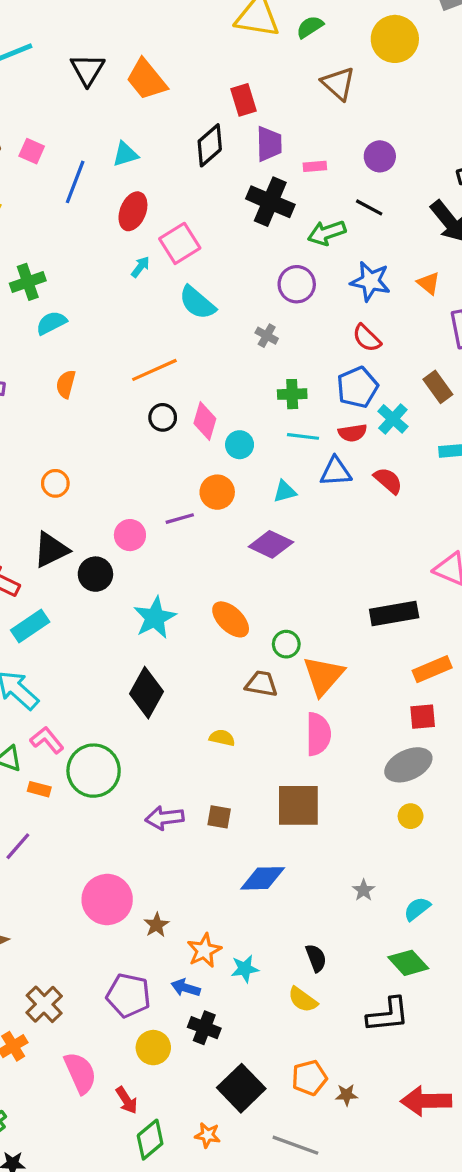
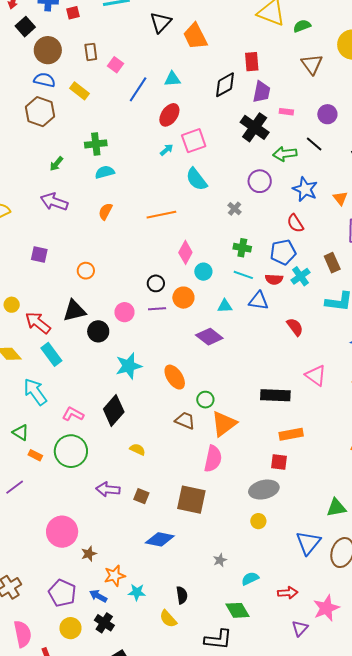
black circle: (163, 417) -> (156, 283), moved
red semicircle: (388, 481) -> (295, 327), moved
cyan rectangle: (30, 626) -> (51, 354), turned 75
yellow semicircle: (222, 738) -> (138, 449), moved
pink L-shape: (47, 740) -> (73, 414), moved, turned -35

